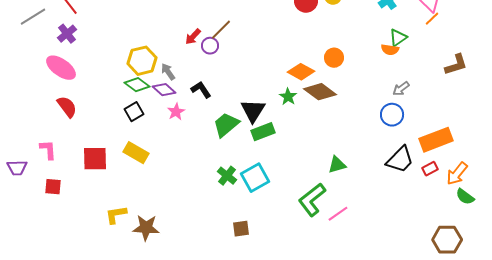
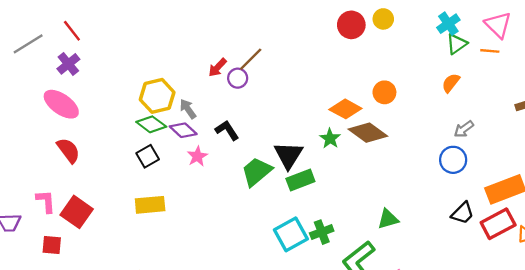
orange line: (432, 19) -> (490, 51), moved, turned 49
green triangle: (398, 38) -> (457, 44), moved
orange semicircle: (390, 50) -> (451, 83), turned 120
yellow rectangle: (136, 153) -> (150, 205), turned -35
red square: (95, 159) -> (77, 212), moved, turned 36
black trapezoid: (400, 160) -> (463, 213), size x0.7
red rectangle: (430, 169) -> (498, 224), size x1.8
green cross: (227, 176) -> (322, 232), moved, turned 30

